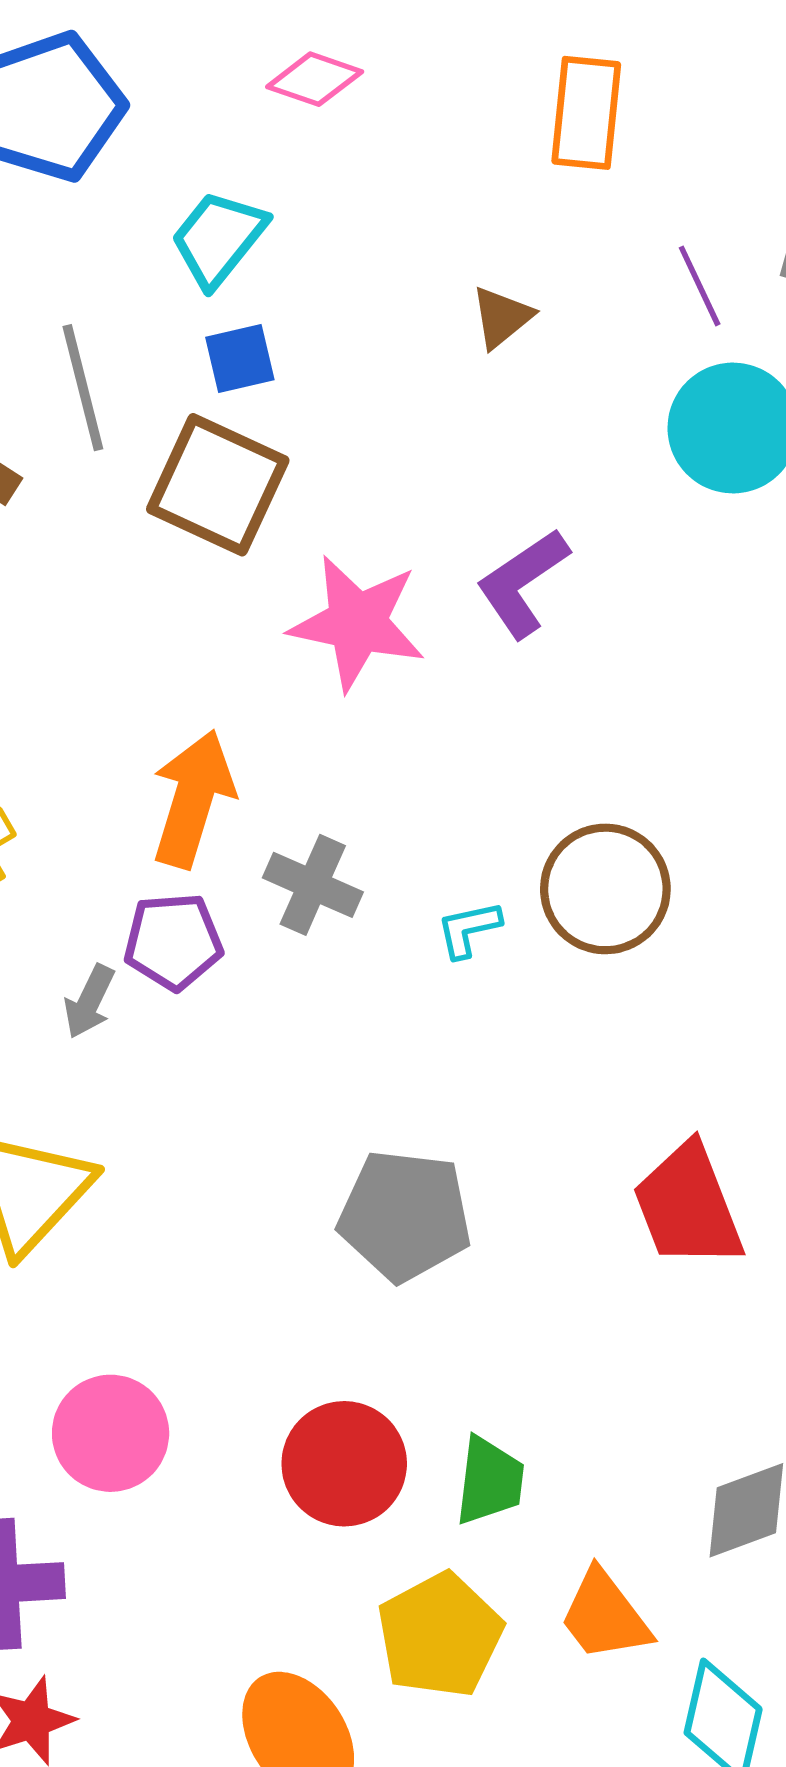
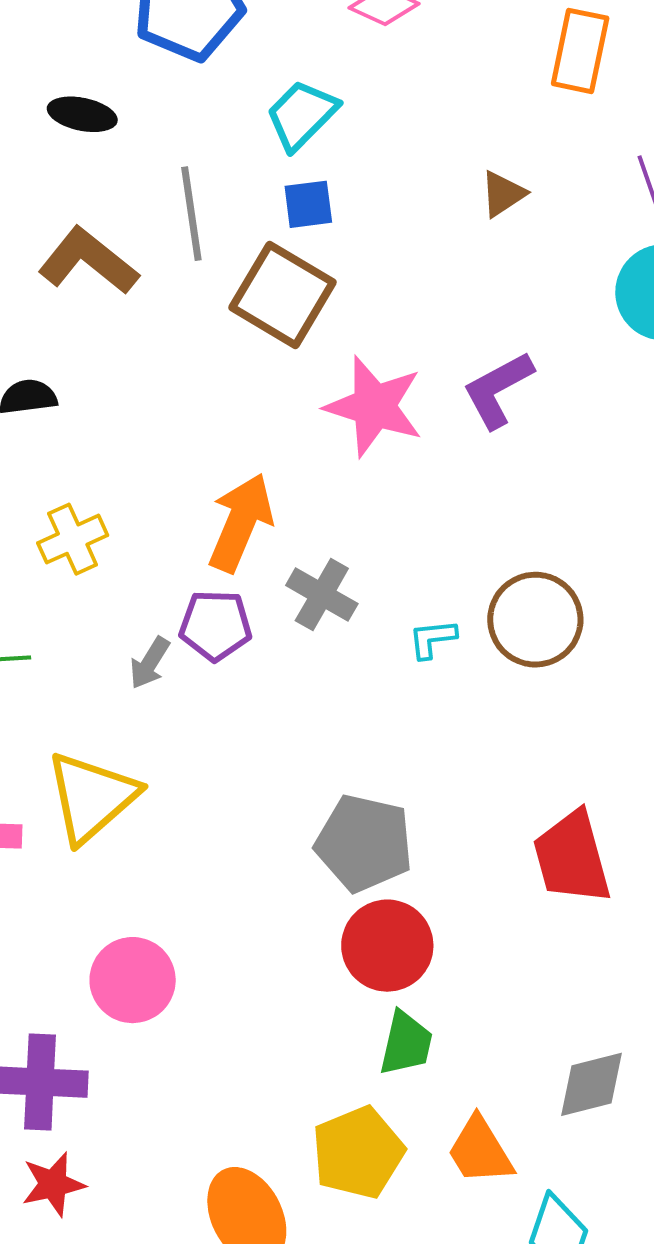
red circle: (344, 1464) -> (387, 946), moved

